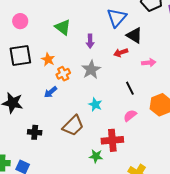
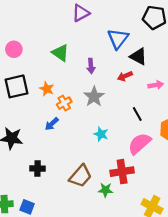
pink semicircle: (130, 116) -> (139, 144), size x1.6
brown trapezoid: (73, 126) -> (80, 176), moved

